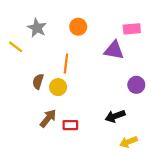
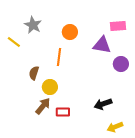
orange circle: (78, 27) -> (70, 32), moved
purple circle: (136, 85) -> (121, 64), moved
yellow circle: (58, 87) -> (50, 87), moved

